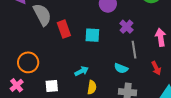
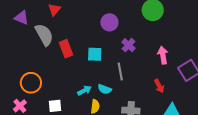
gray line: (134, 50) -> (120, 71), moved
cyan semicircle: (121, 68) -> (105, 89), moved

